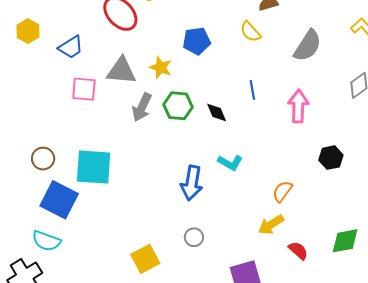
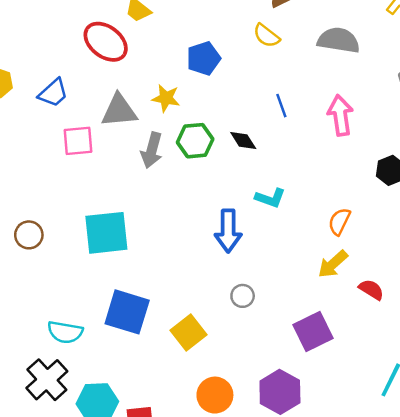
gray semicircle: (308, 46) -> (339, 40), turned -104
brown circle: (43, 159) -> (29, 235), moved
blue square: (59, 200) -> (127, 312), moved

